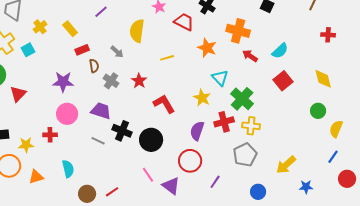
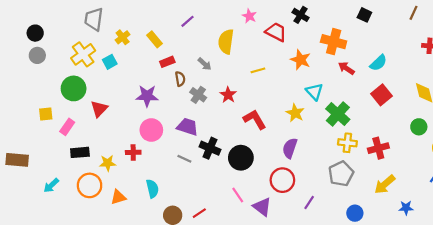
red cross: (224, 122) -> (378, 148), moved

